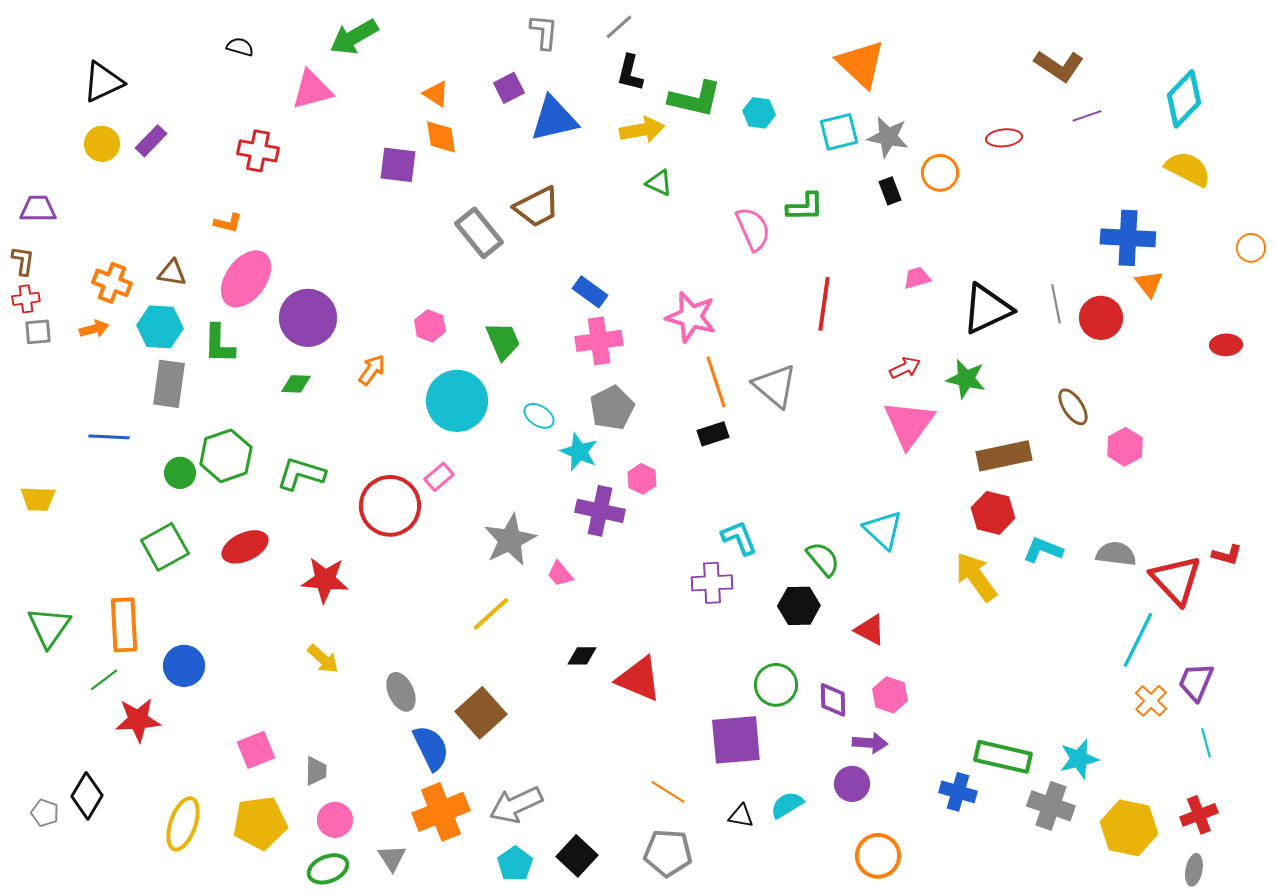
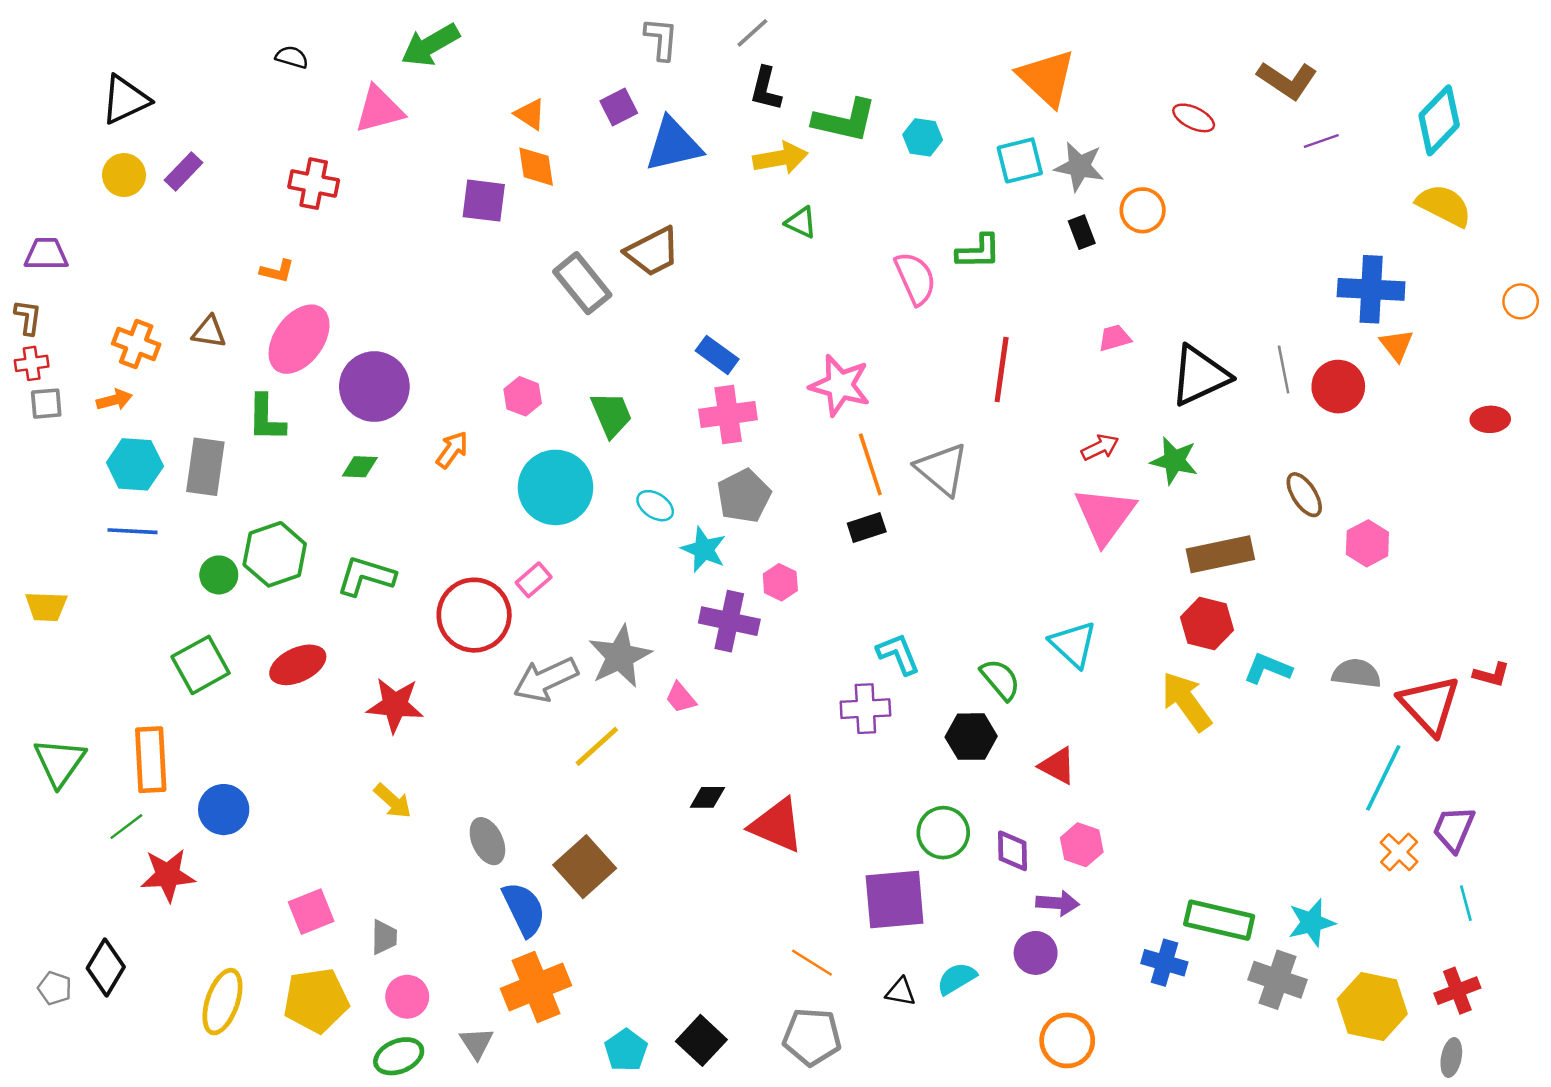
red ellipse: (1004, 138) -> (1194, 118), moved, turned 32
cyan hexagon: (160, 327) -> (135, 464), moved
gray arrow: (516, 805) -> (546, 679), moved

